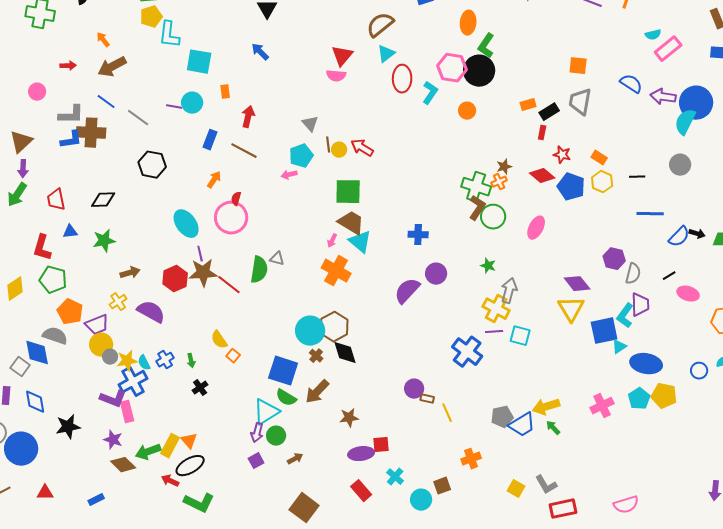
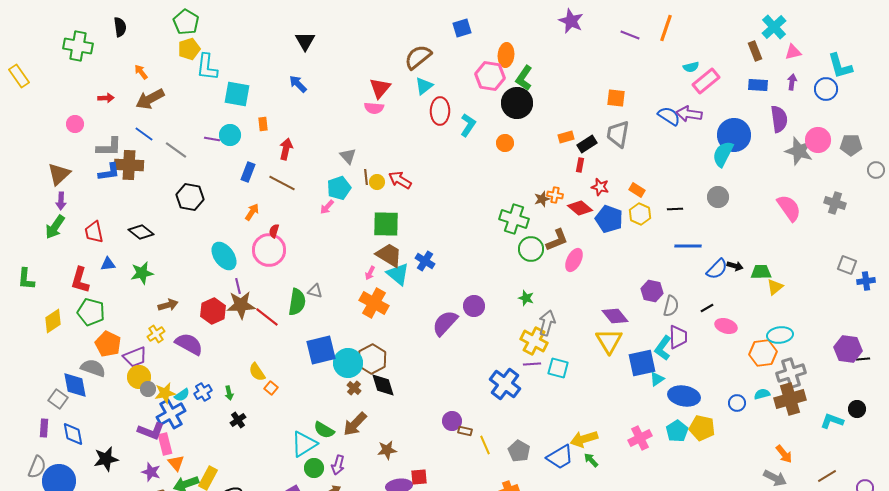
pink hexagon: (452, 68) -> (490, 76), moved
purple arrow: (663, 97) -> (689, 114), moved
pink arrow: (289, 175) -> (327, 207), turned -35
orange cross: (499, 182) -> (555, 195), moved, turned 35
black diamond: (103, 200) -> (141, 232), turned 40
brown L-shape: (477, 208) -> (557, 240), moved, turned 35
blue cross: (418, 235) -> (425, 261), moved, turned 30
cyan semicircle: (144, 363) -> (182, 395), turned -98
blue square: (283, 371) -> (321, 350), moved, turned -32
gray pentagon: (502, 417) -> (519, 451), moved, turned -30
purple arrow: (257, 433) -> (338, 465), moved
orange triangle: (189, 441) -> (176, 463), moved

